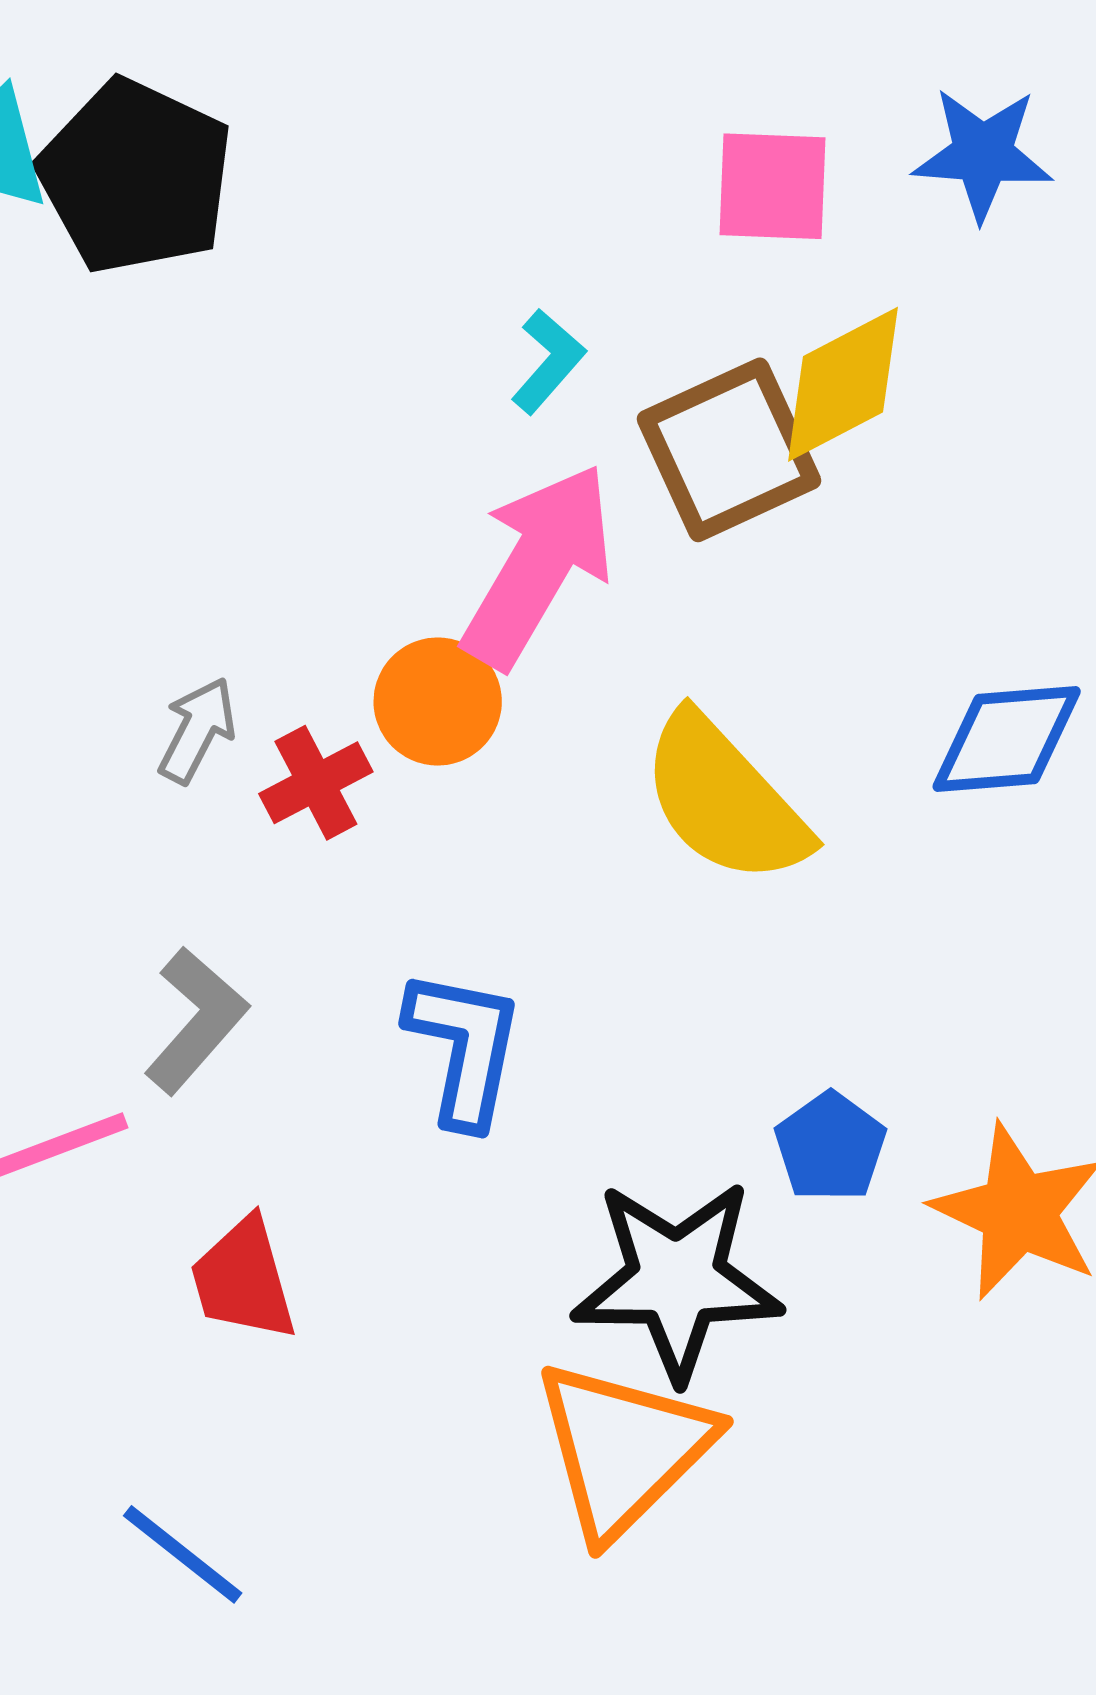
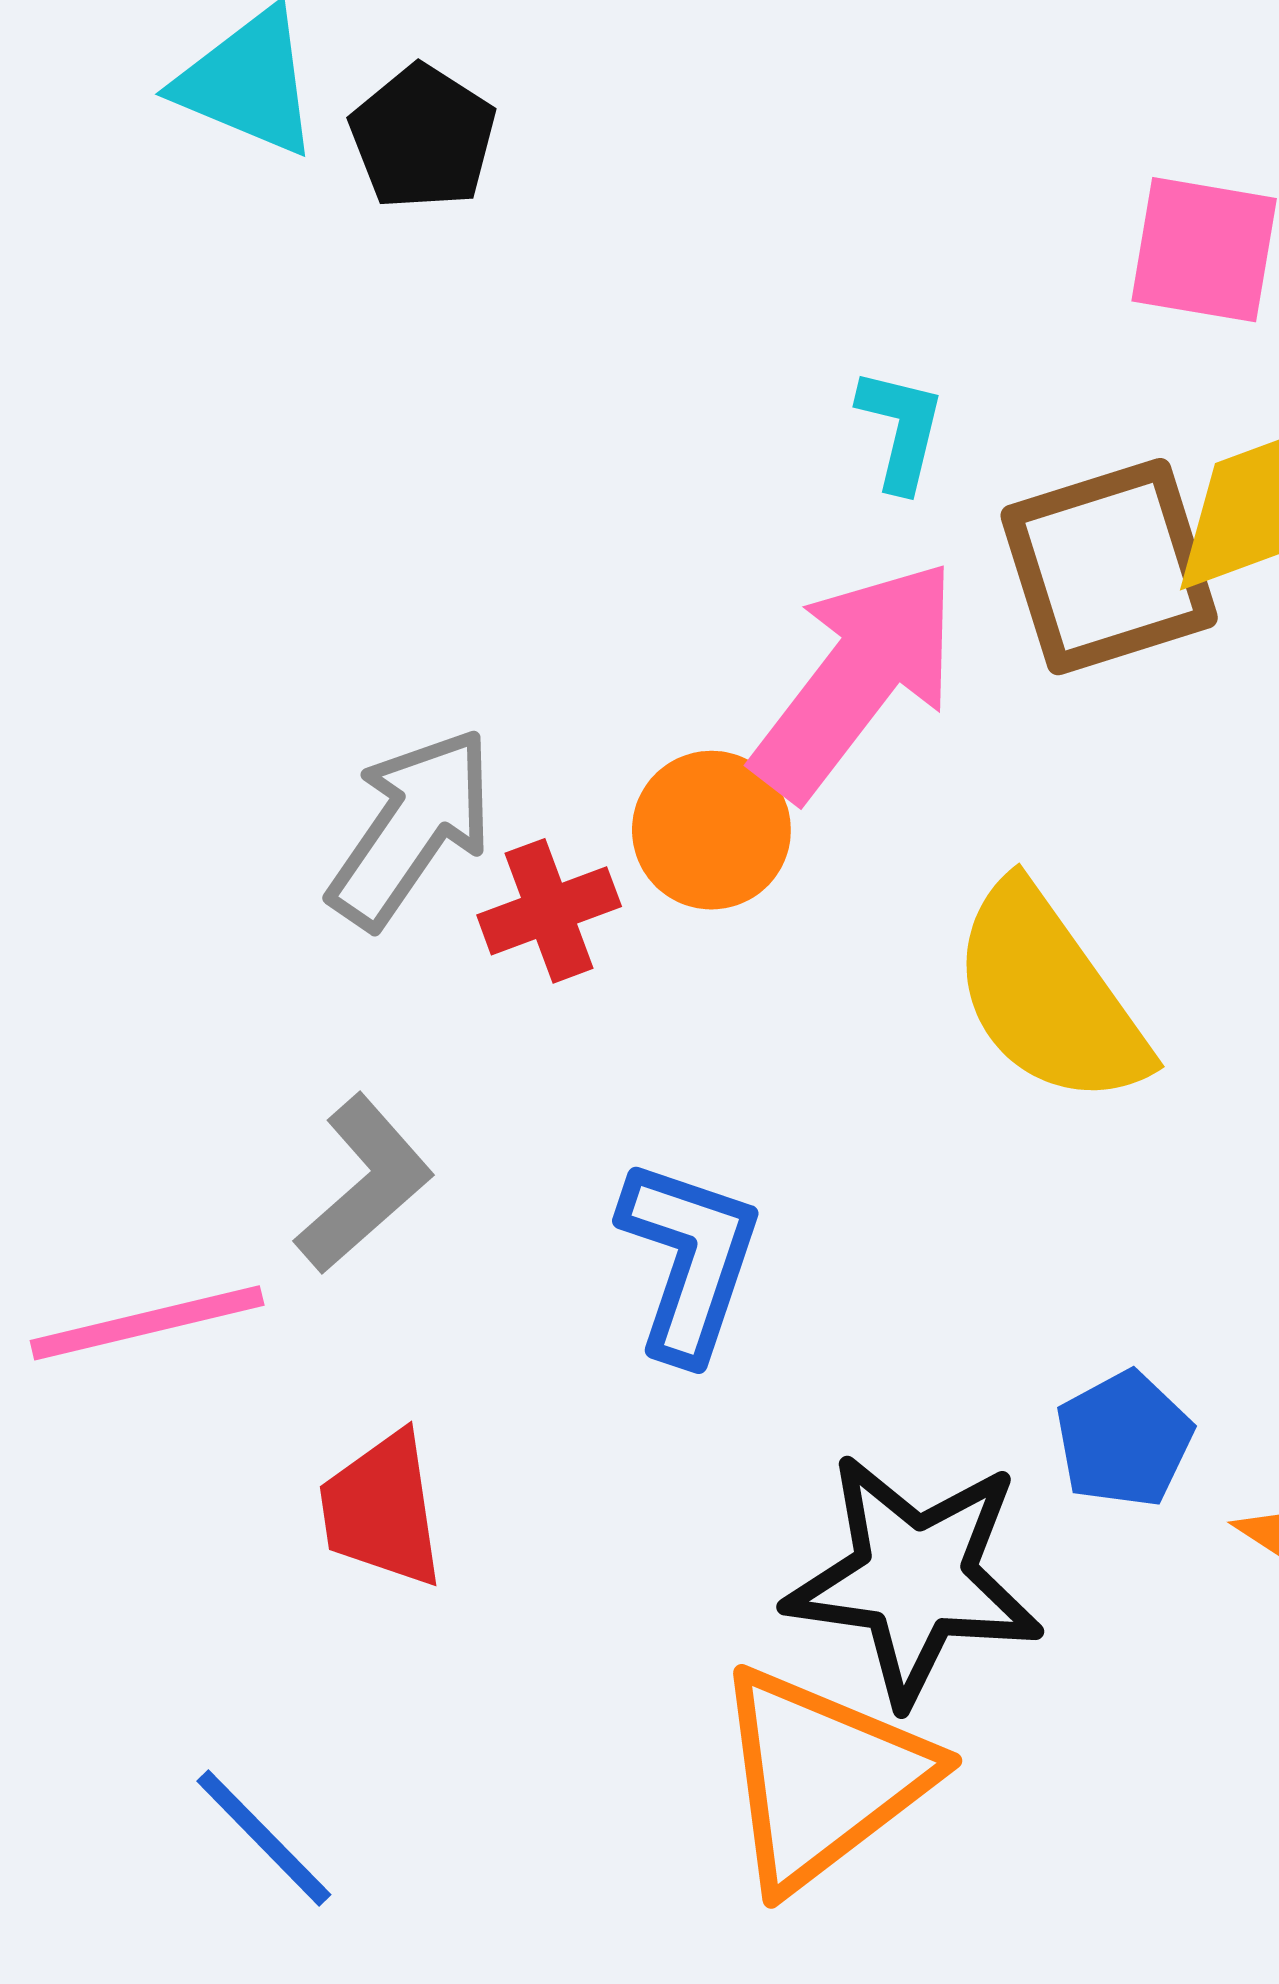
black pentagon: (136, 176) -> (423, 137), size x0.6
cyan L-shape: (548, 361) -> (901, 429), turned -35
gray arrow: (197, 730) -> (411, 828), size x1.6

